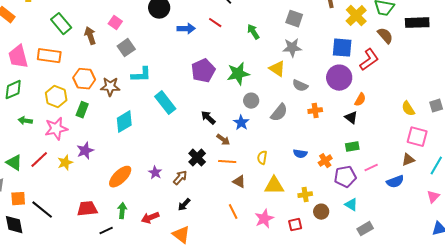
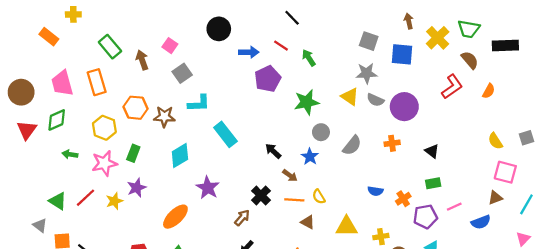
green arrow: (253, 32) -> (309, 58), moved
blue square: (342, 48) -> (402, 54), moved
orange rectangle: (49, 56) -> (97, 82), turned 65
purple pentagon: (203, 71) -> (268, 79), moved
purple circle: (339, 78) -> (404, 107), moved
gray semicircle: (300, 86) -> (375, 100), moved
orange semicircle: (360, 100) -> (489, 91), moved
green rectangle: (82, 110) -> (133, 153), moved
yellow semicircle: (262, 158) -> (319, 197), moved, turned -40
purple star: (155, 173) -> (208, 188), moved, size x1.5

